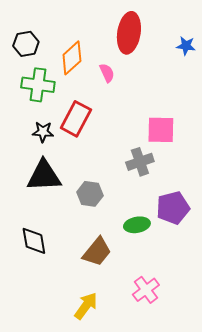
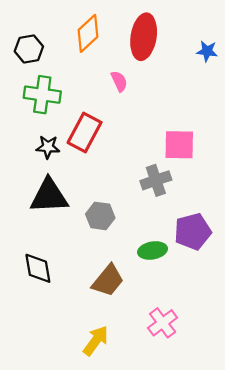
orange diamond: (72, 58) -> (88, 33), moved

